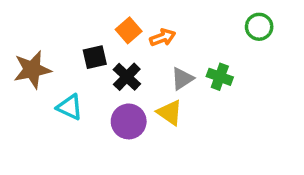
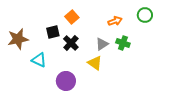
orange arrow: (163, 37) -> (115, 21), moved
purple circle: (129, 121) -> (66, 81), moved

